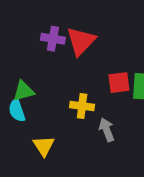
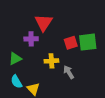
purple cross: (53, 39) -> (31, 39), moved
cyan semicircle: (17, 110) -> (16, 82), moved

